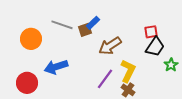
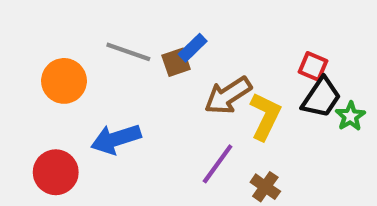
red square: (151, 32) -> (313, 66), turned 32
green star: (171, 65) -> (350, 116), moved
yellow L-shape: (128, 71) -> (265, 116), moved

